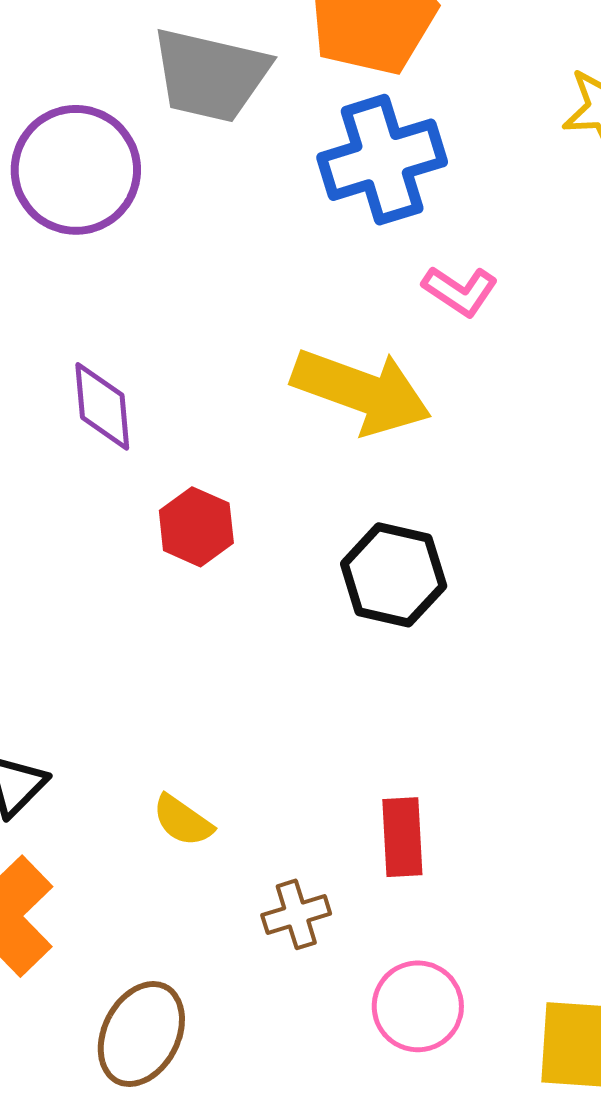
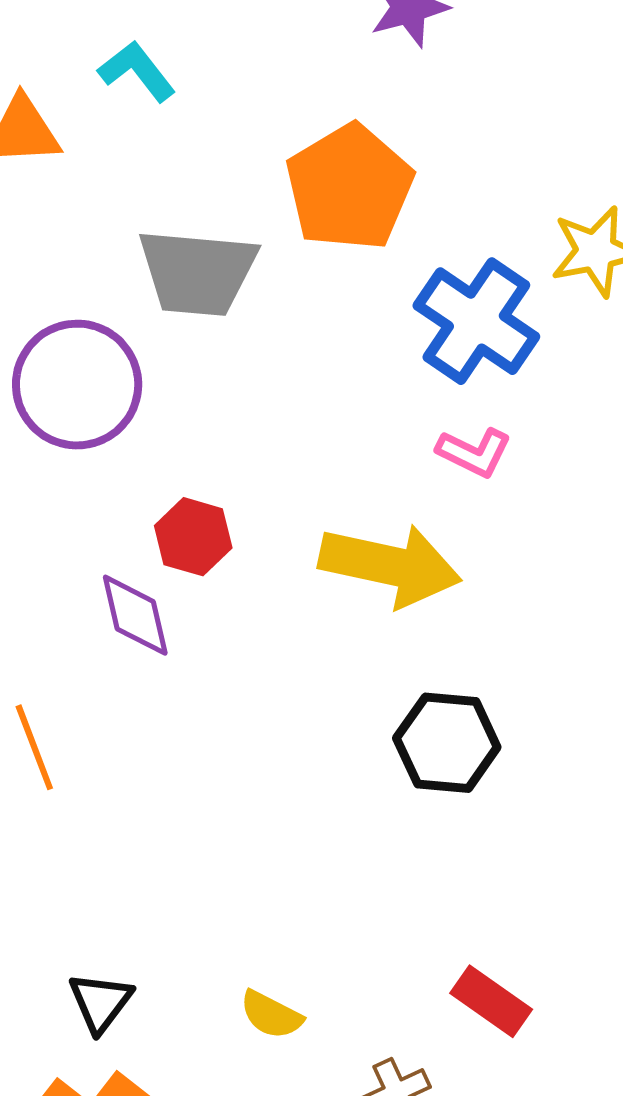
blue cross: (382, 160) -> (476, 321), moved, turned -31
red hexagon: (196, 527) -> (193, 537), moved
red rectangle: (402, 837) -> (491, 1001), turned -44

